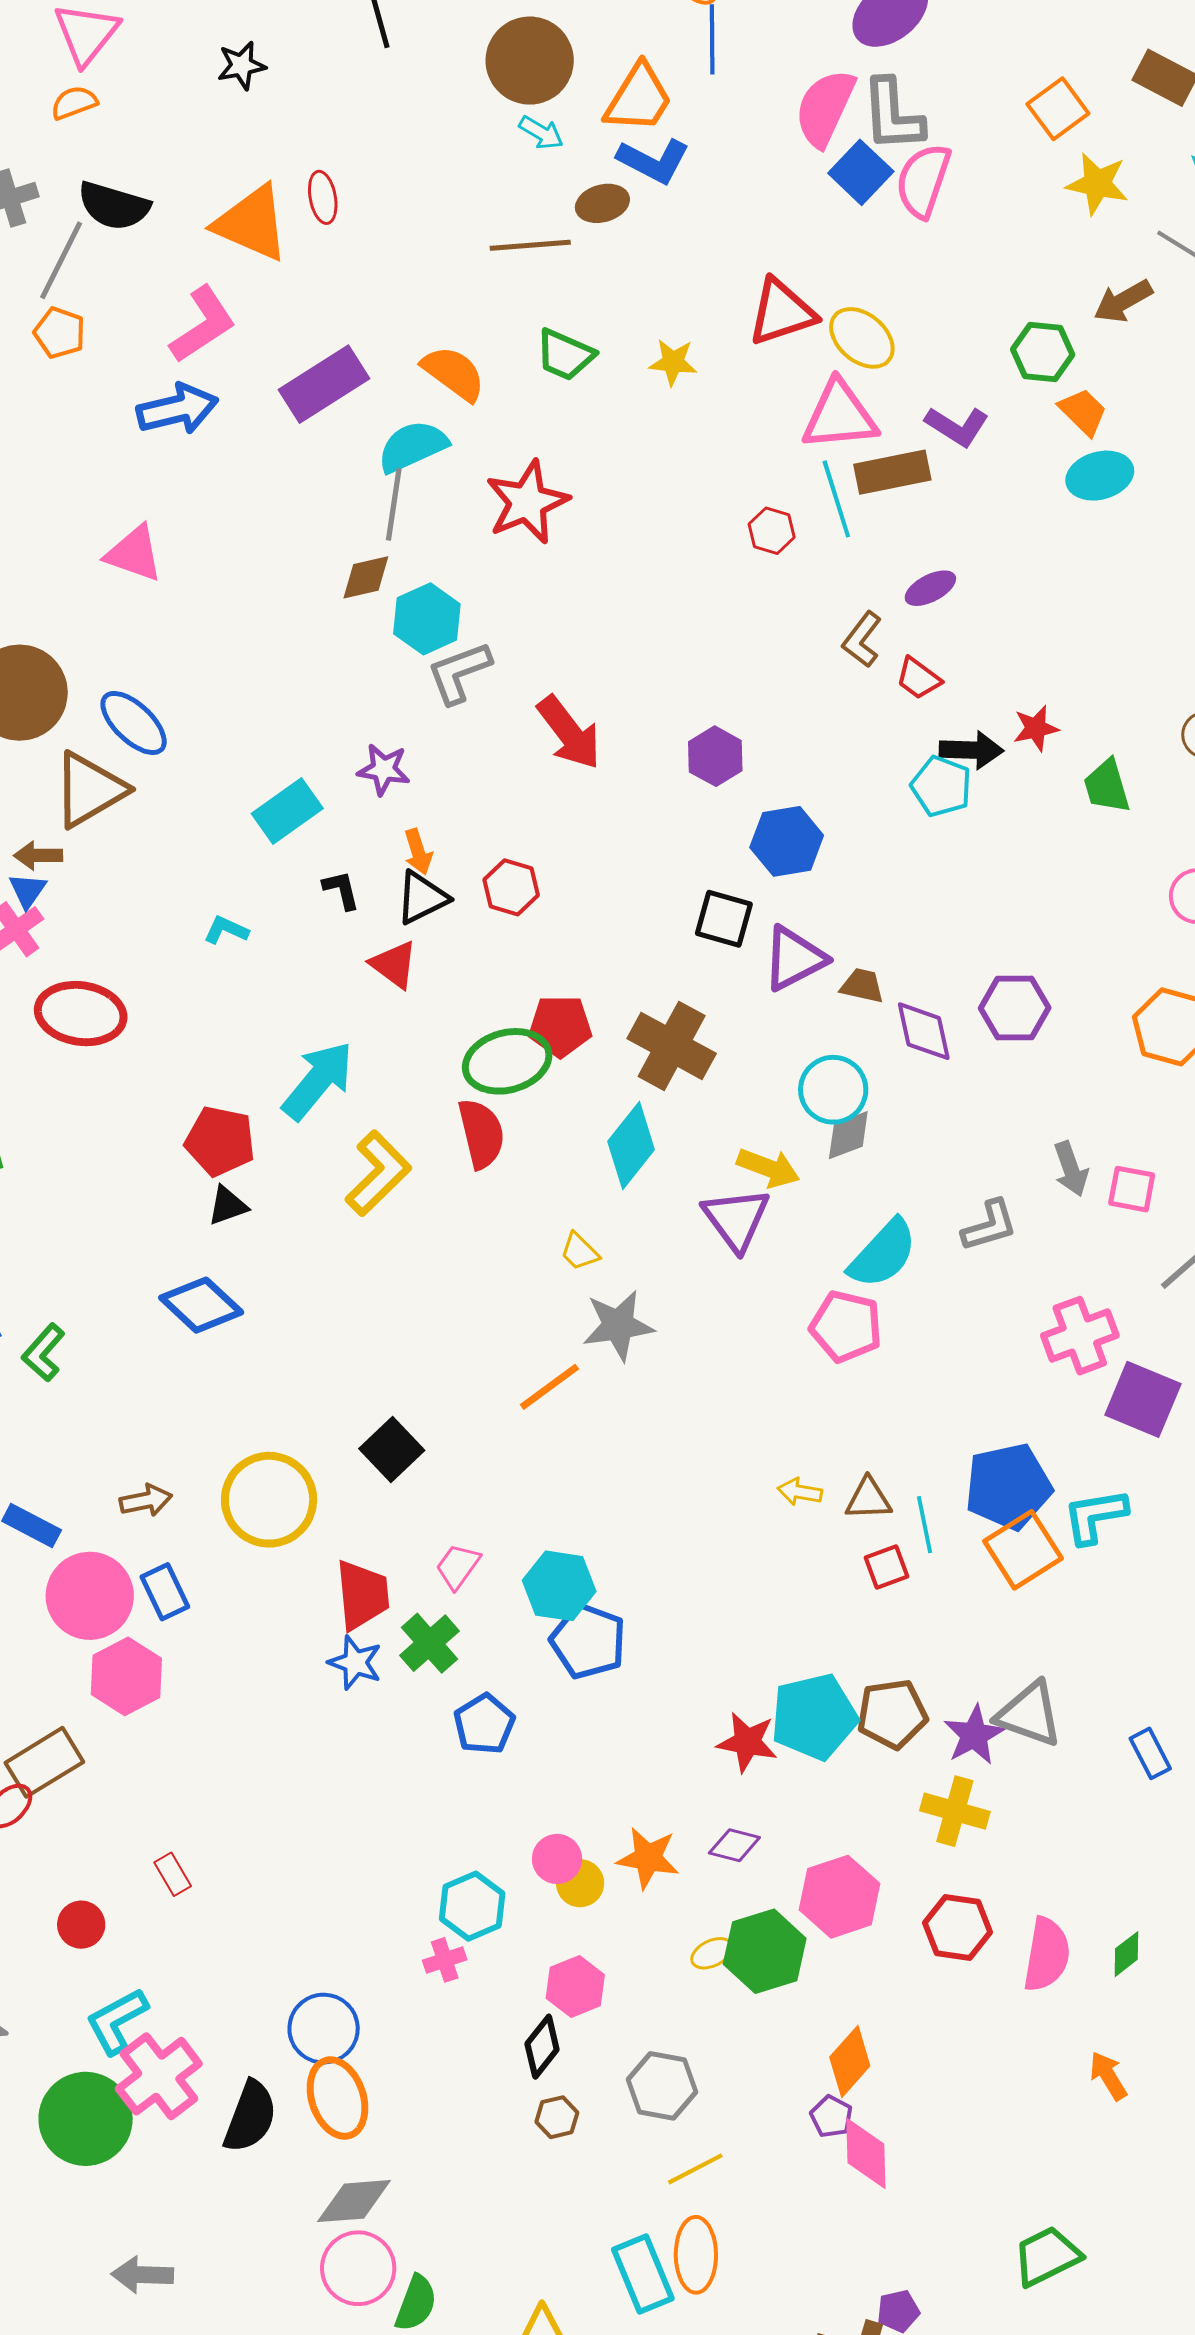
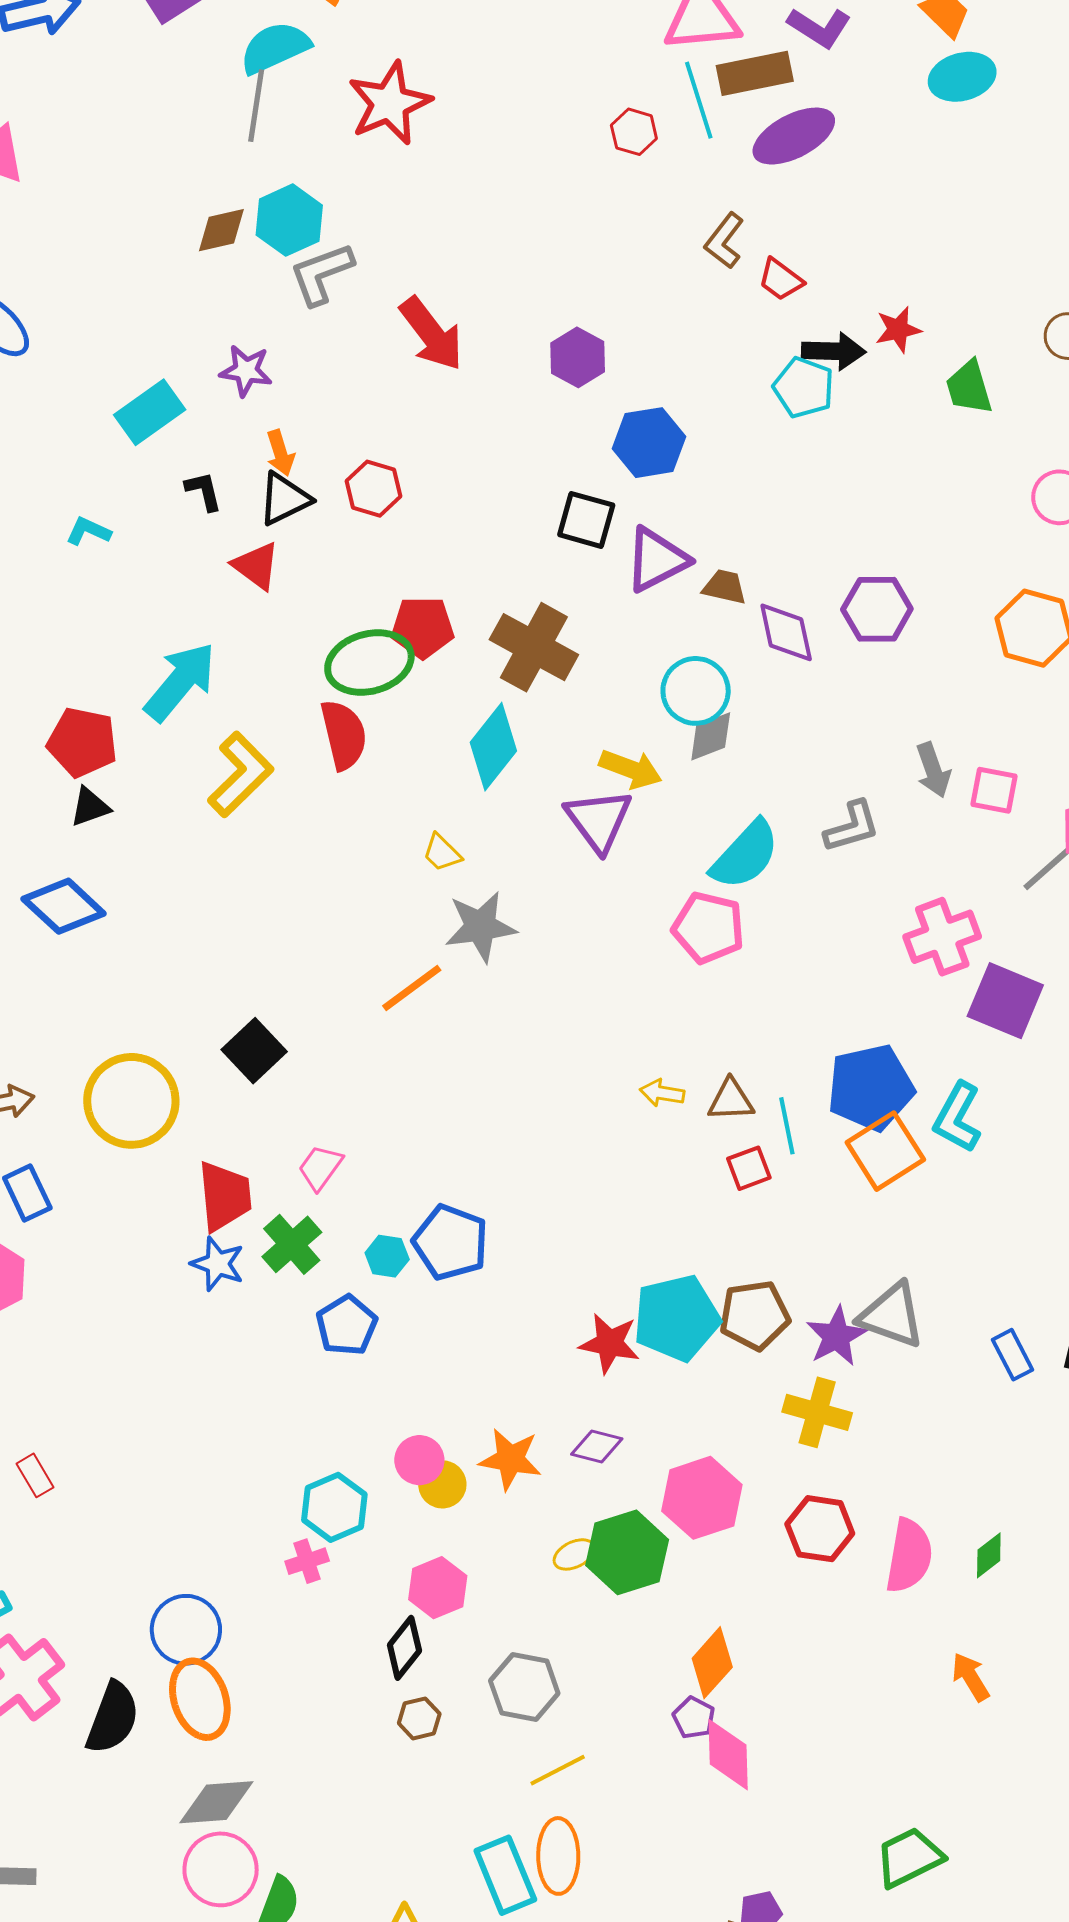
brown diamond: (366, 577) -> (221, 230), moved
purple ellipse: (930, 588) -> (794, 136), moved, size x1.6
cyan L-shape: (1095, 1516) -> (957, 1117), turned -52
cyan hexagon: (559, 1586) -> (387, 1256), moved, size x0.6

